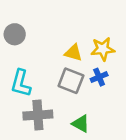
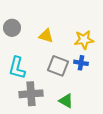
yellow triangle: (73, 53) -> (46, 36), moved
blue cross: (99, 77) -> (81, 63), turned 32

